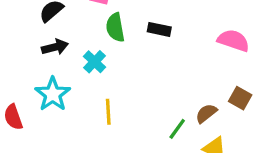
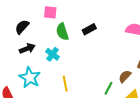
black rectangle: (159, 29) -> (89, 29), turned -32

